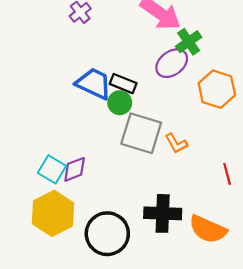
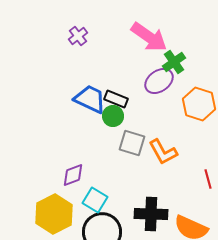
gray square: (141, 133) -> (132, 143), size x0.7
orange L-shape: (176, 143) -> (163, 152), size x1.4
cyan square: (52, 169) -> (95, 200), moved

